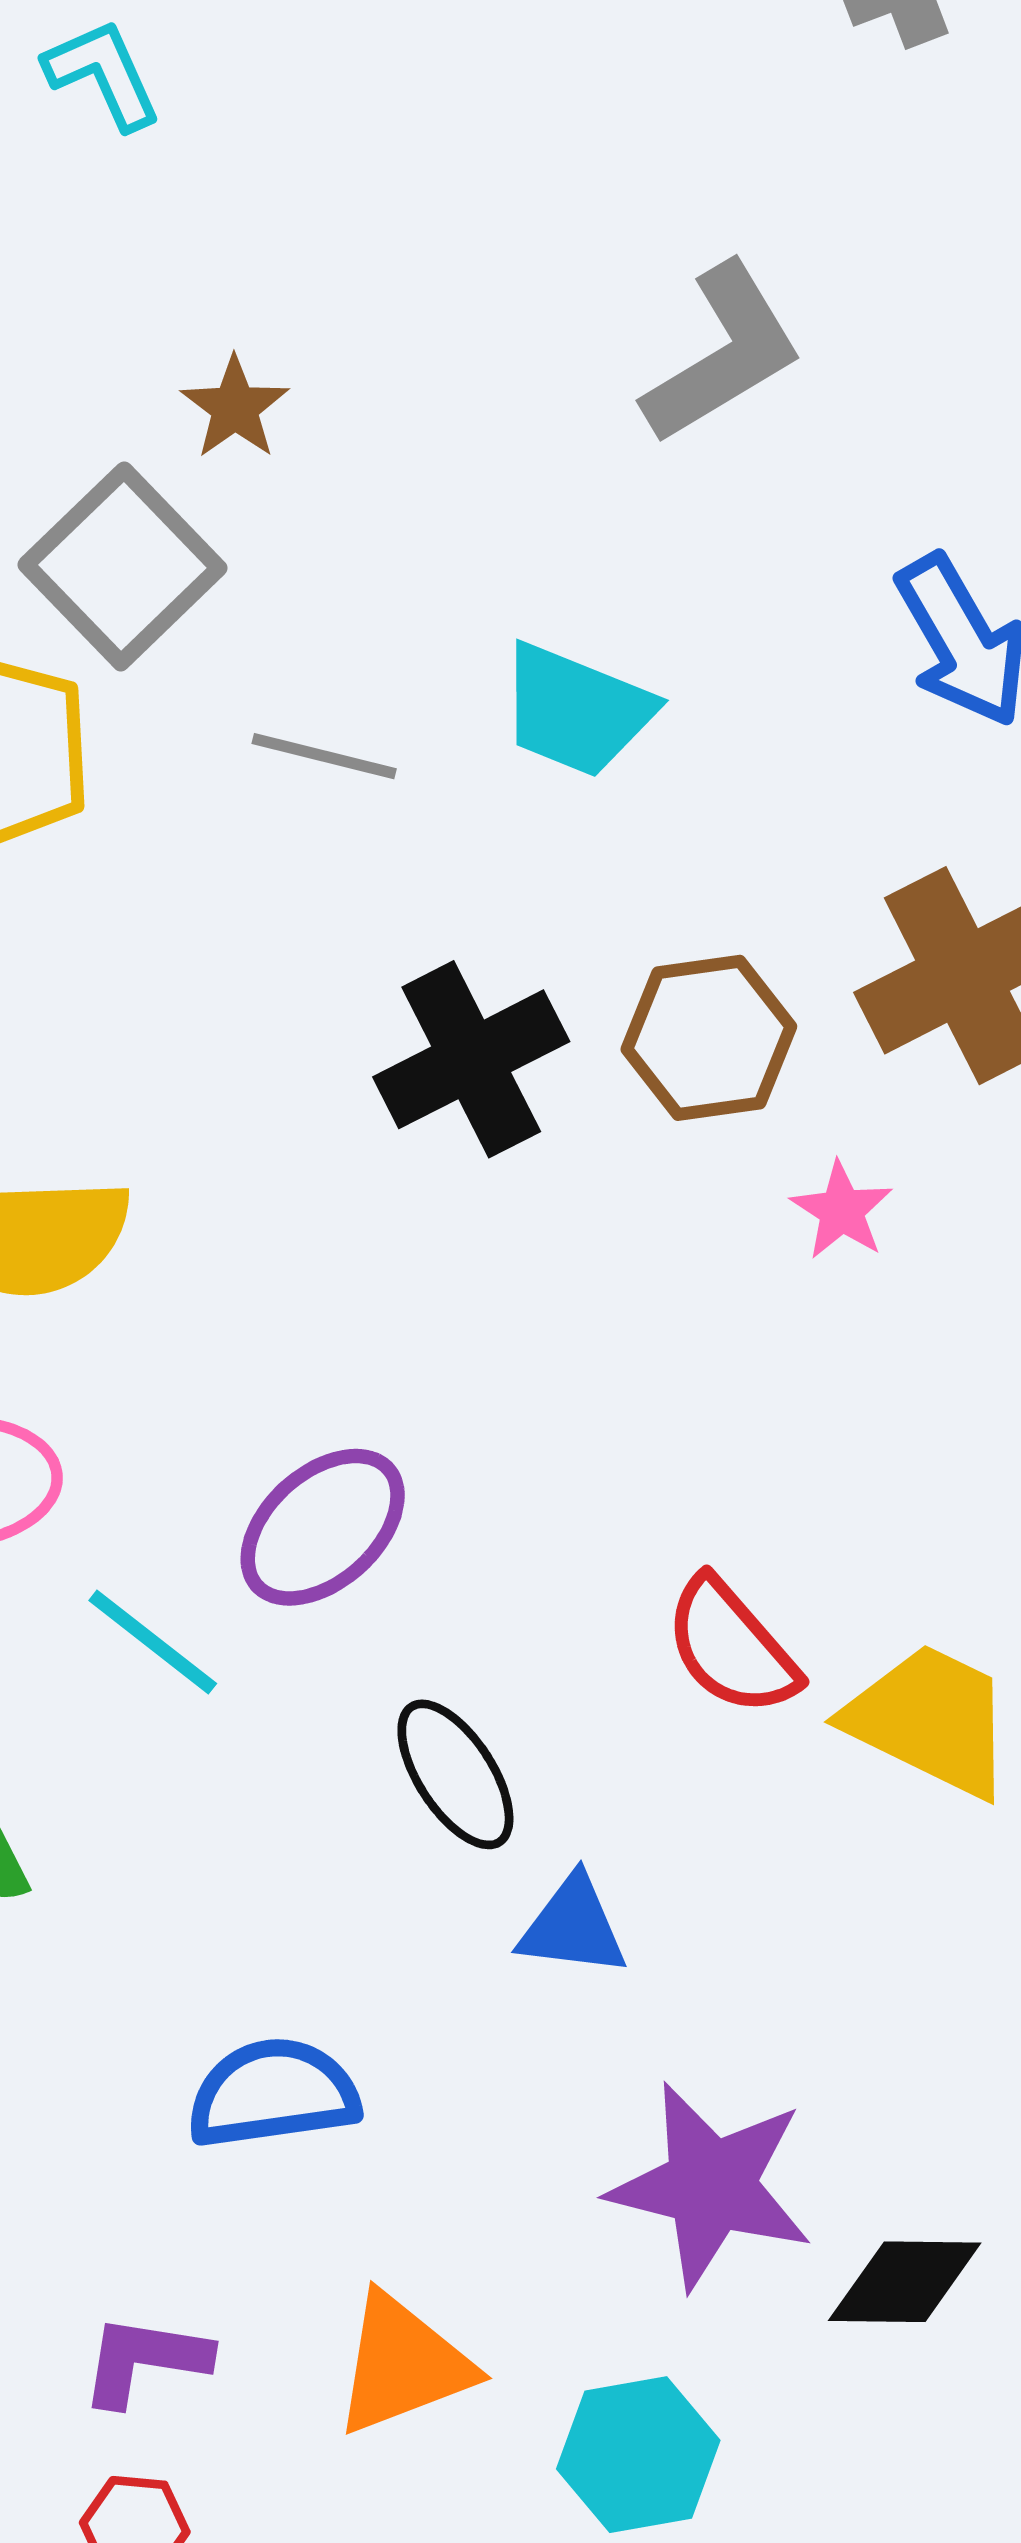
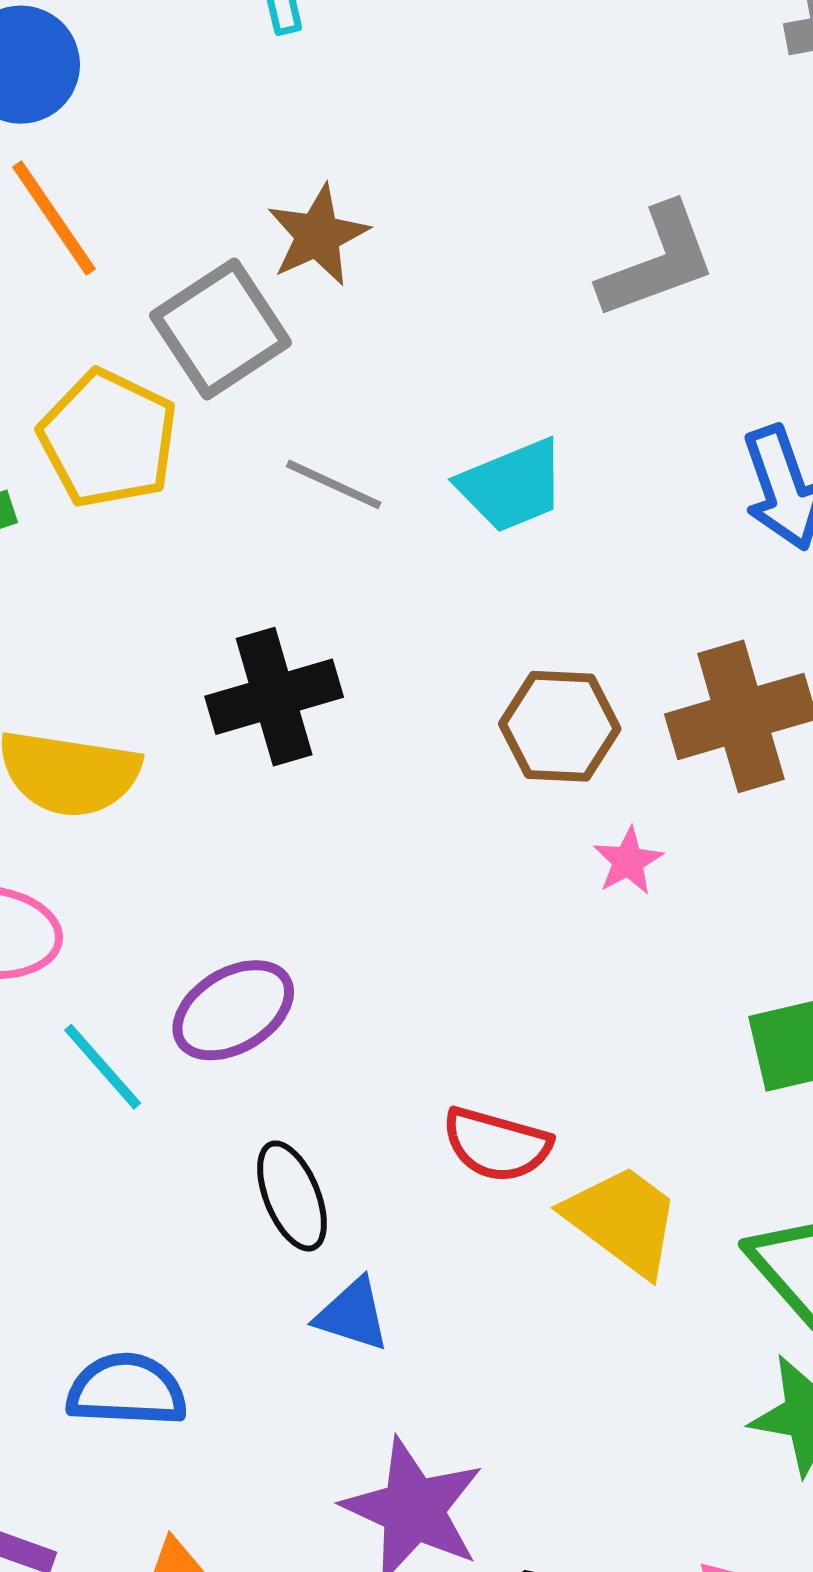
brown star: (235, 408) -> (318, 235), size x1.4
cyan trapezoid: (576, 710) -> (512, 486), turned -55
black cross: (471, 1059) -> (274, 697), moved
red semicircle: (731, 1647) -> (497, 1144), turned -44

